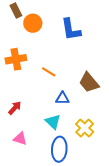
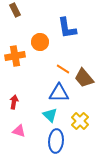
orange circle: (33, 23) -> (40, 42), moved
orange line: (49, 72) -> (63, 69), moved
blue triangle: (62, 98) -> (59, 93), size x1.5
red arrow: (15, 108) -> (14, 102), turned -32

